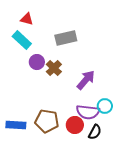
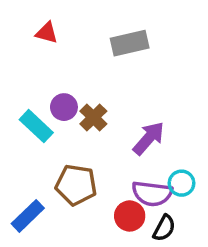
gray rectangle: (66, 38) -> (130, 43), moved
cyan rectangle: (22, 40) -> (36, 126), moved
brown pentagon: (47, 121) -> (76, 185), moved
blue rectangle: (16, 125) -> (28, 216), turned -48

